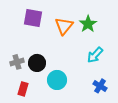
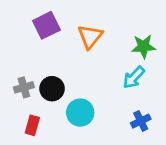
purple square: (33, 18) -> (46, 25), turned -36
green star: (88, 24) -> (144, 46), moved, turned 30
blue cross: (100, 86) -> (141, 121), turned 32

